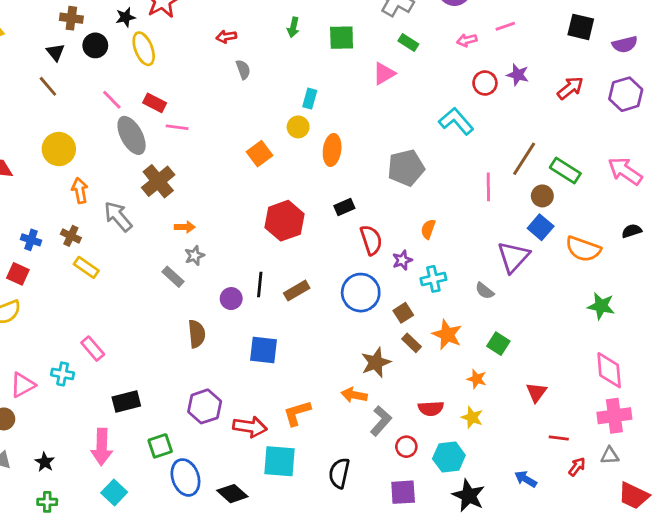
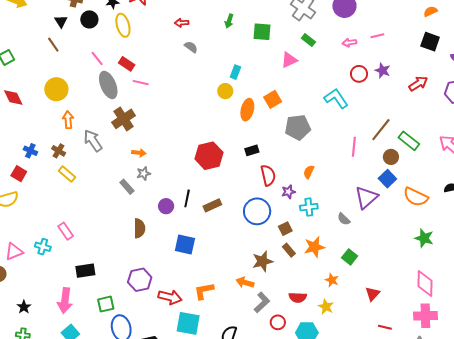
gray semicircle: (243, 70) -> (191, 47), turned -40
orange square: (259, 154) -> (273, 99), moved
orange star: (447, 335) -> (314, 247), turned 30

